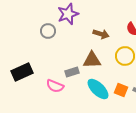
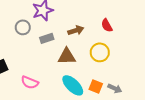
brown arrow: (101, 34) -> (76, 30), turned -35
gray rectangle: (72, 72) -> (47, 38), moved

